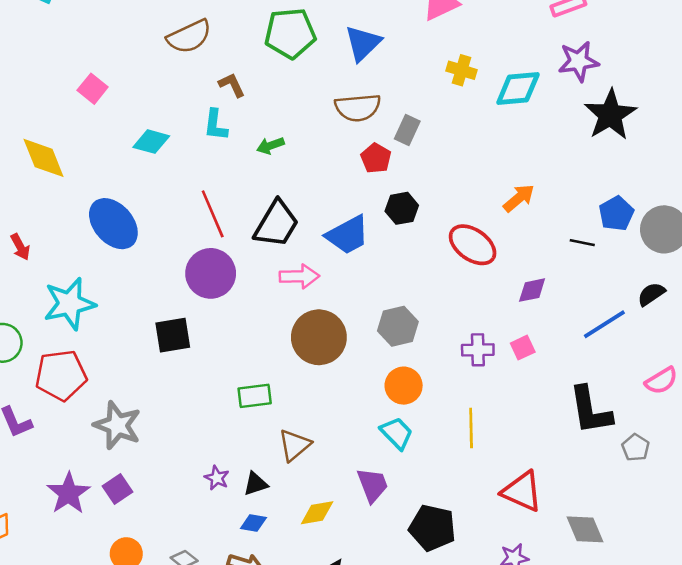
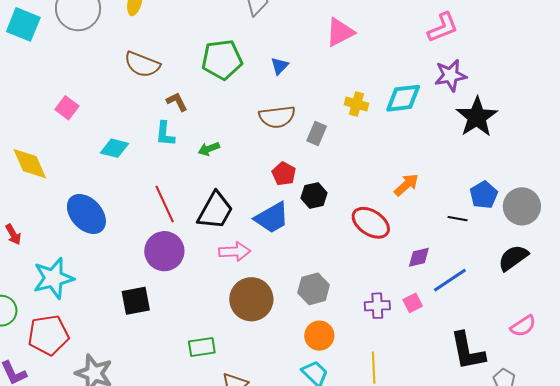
brown semicircle: (189, 37) -> (142, 64), turned 48
blue triangle: (363, 43) -> (280, 66), size x0.6
yellow cross: (462, 70) -> (356, 104), moved
red pentagon: (376, 158) -> (284, 174), moved
black semicircle: (651, 294) -> (513, 258), size x1.4
blue line: (604, 324) -> (450, 280), moved

